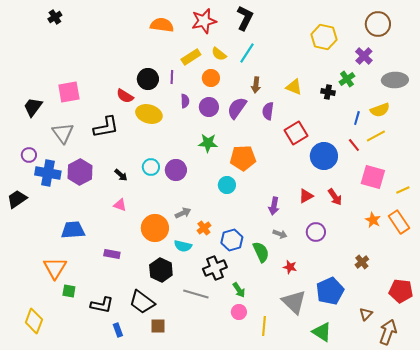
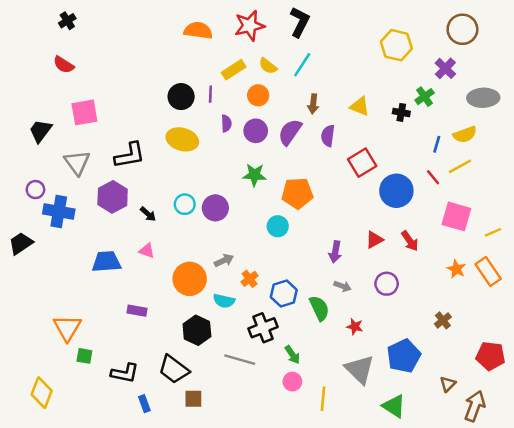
red semicircle: (125, 96) -> (64, 65), moved
purple hexagon: (80, 172) -> (113, 197), moved
blue trapezoid: (73, 230) -> (106, 262), moved

